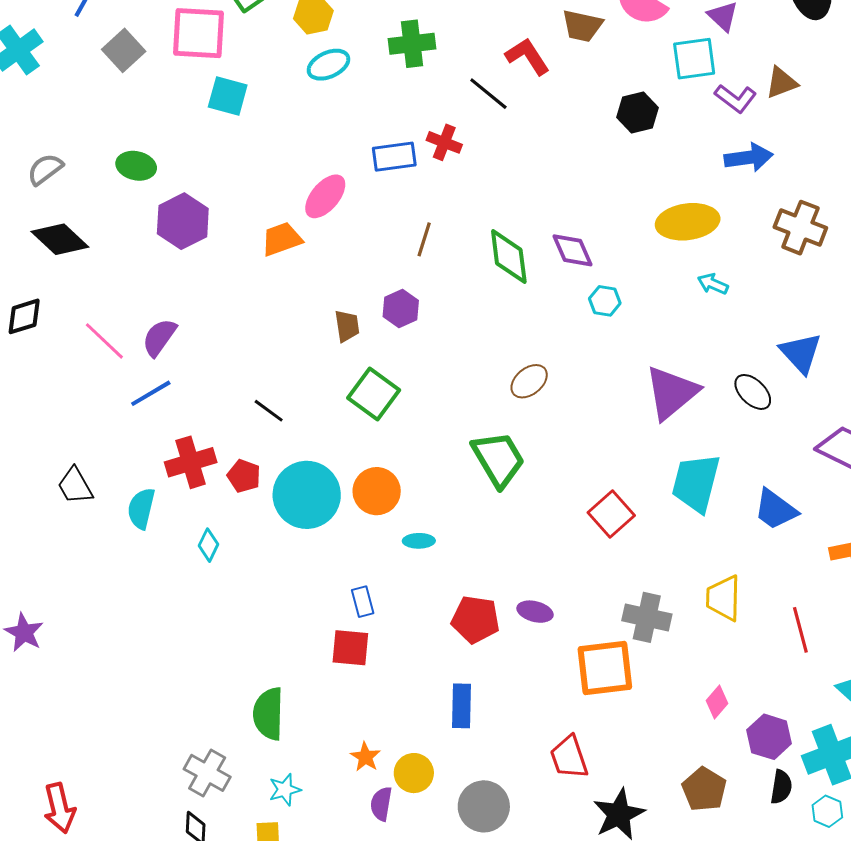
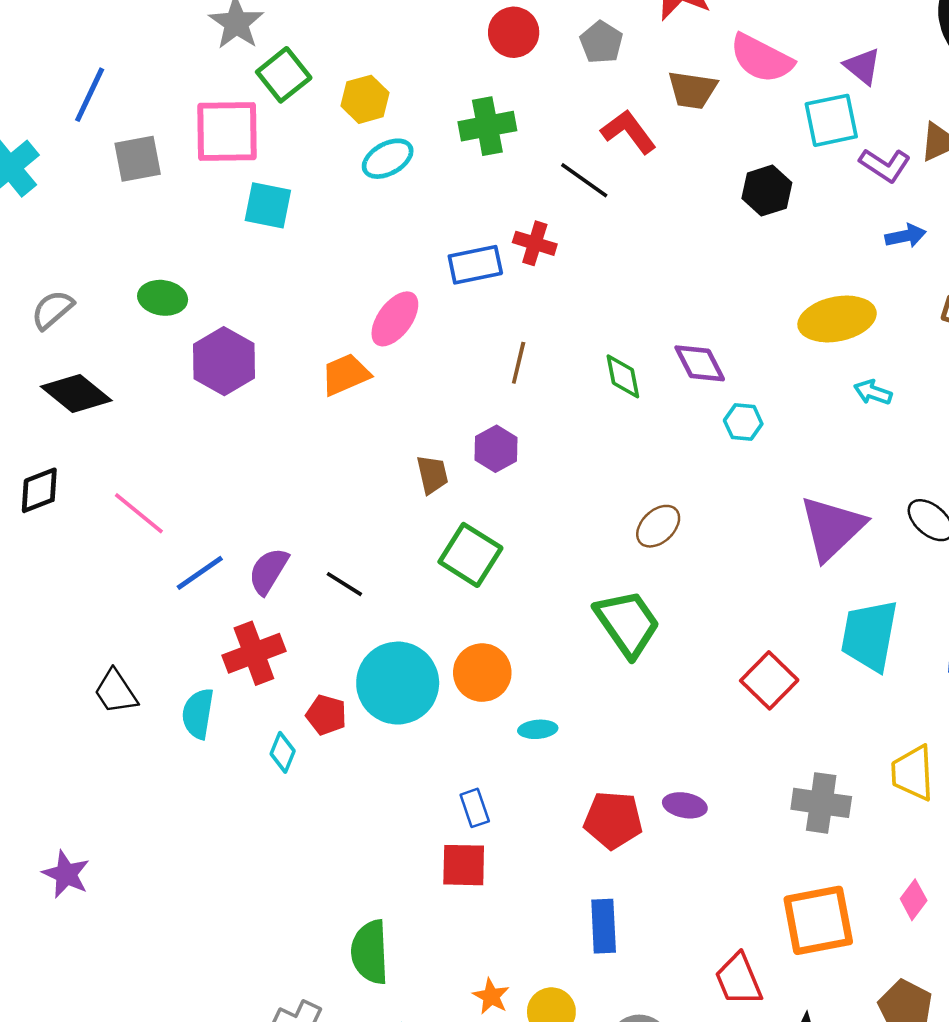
gray square: (124, 50) -> (138, 159), turned 36
blue arrow: (749, 158) -> (906, 236), size x0.7
green diamond: (509, 257) -> (623, 376), size x0.7
purple semicircle: (159, 337) -> (268, 571), moved
red pentagon: (244, 476) -> (326, 715), moved
orange square: (605, 668) -> (818, 920), moved

